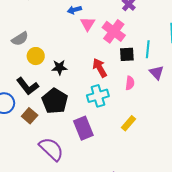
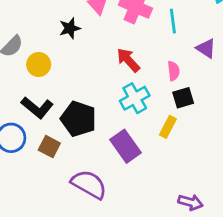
cyan line: (148, 49) -> (173, 21), moved
black square: (127, 54) -> (183, 98), moved
black star: (59, 67) -> (70, 28), moved
yellow rectangle: (128, 123) -> (168, 127), moved

